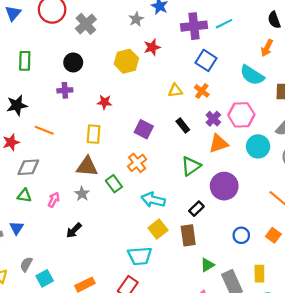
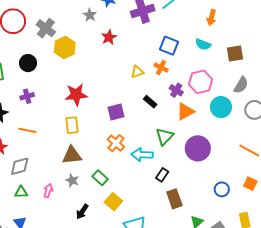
blue square: (206, 60) -> (169, 46), moved
yellow hexagon: (126, 61) -> (65, 47), moved
black circle: (73, 62) -> (28, 63), moved
cyan semicircle: (252, 75) -> (203, 44), size x0.7
purple cross: (65, 90) -> (27, 96), moved
red star: (105, 102) -> (76, 95), size x1.6
purple square: (144, 129) -> (116, 112), turned -30
green rectangle: (114, 184) -> (100, 178), moved
cyan arrow: (153, 200) -> (142, 155), moved
black rectangle: (196, 209) -> (162, 175), moved
yellow square: (158, 229) -> (113, 202), moved
black arrow: (74, 230) -> (82, 212), moved

